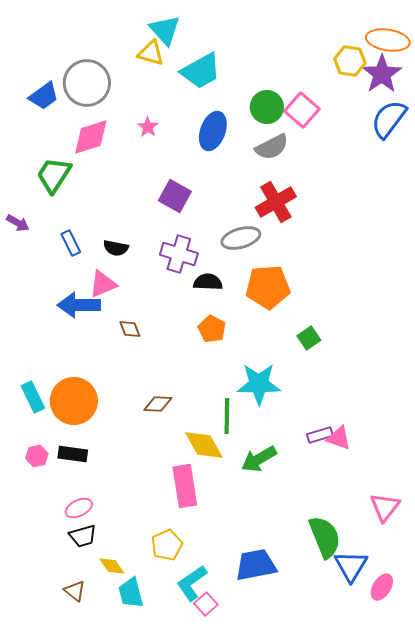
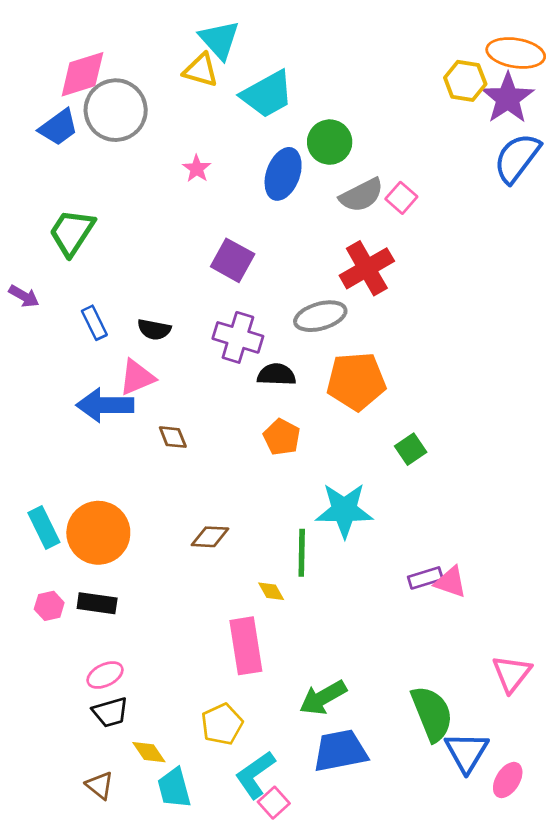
green circle: (267, 107) -> (330, 142), moved
pink square: (302, 110) -> (401, 198), moved, size x0.7
pink diamond: (91, 137) -> (82, 74), moved
yellow diamond: (204, 445) -> (271, 591), size x0.5
green arrow: (259, 459) -> (323, 698), moved

